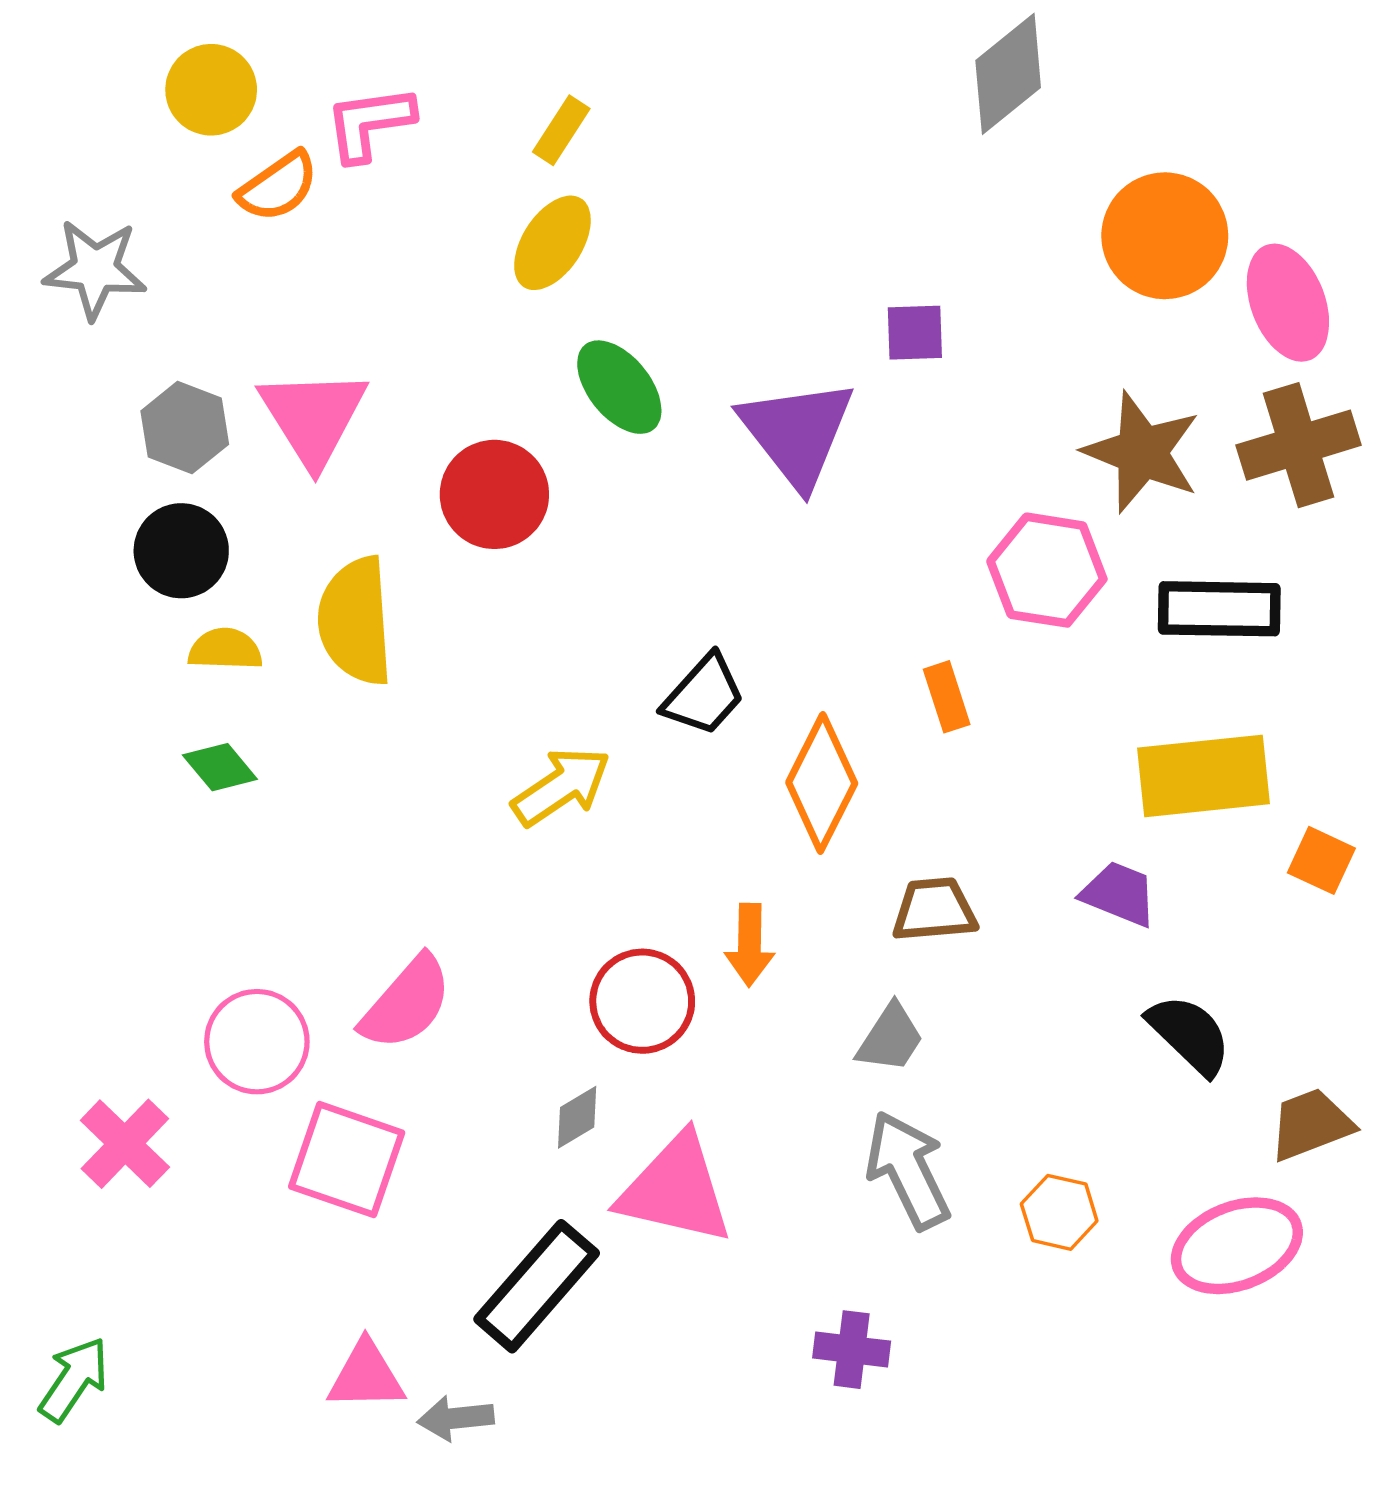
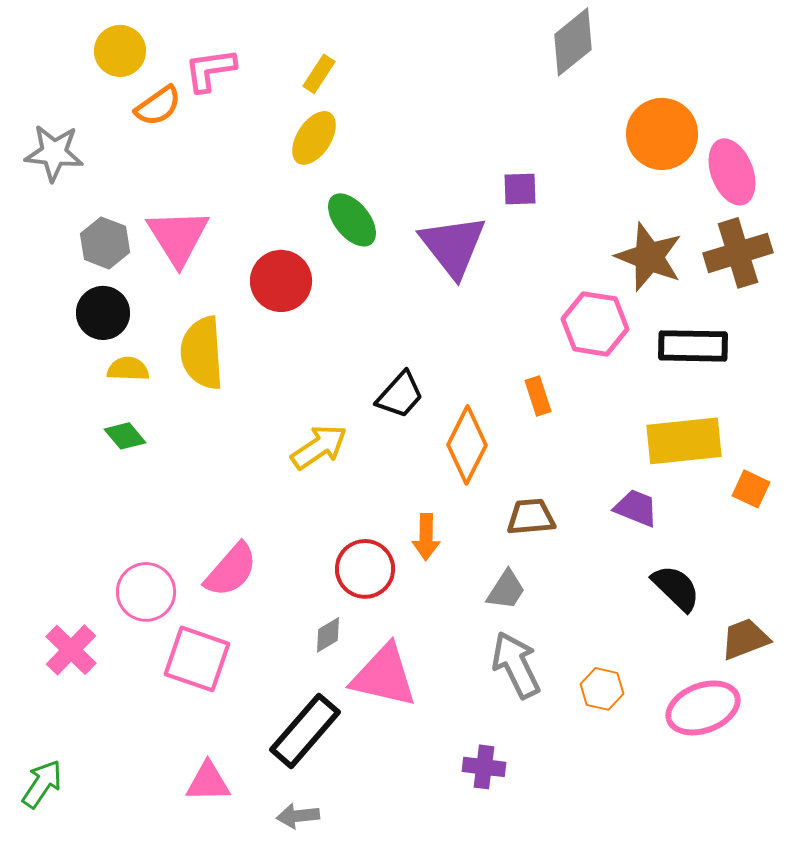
gray arrow: (456, 1418) -> (298, 816), moved

